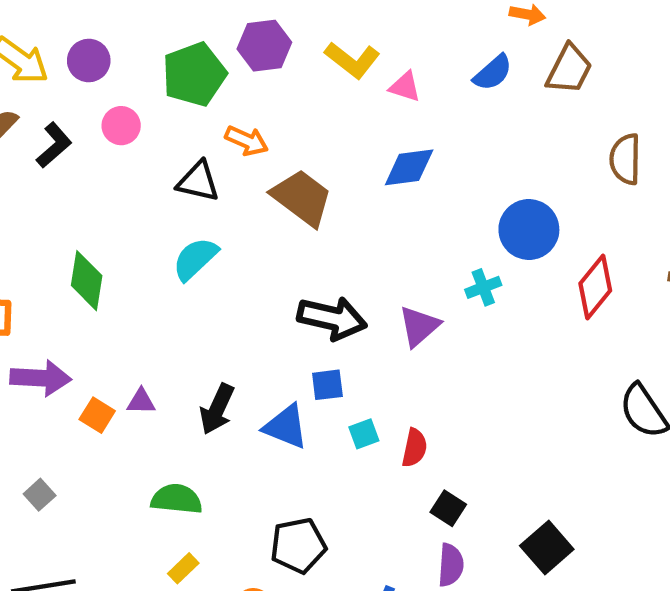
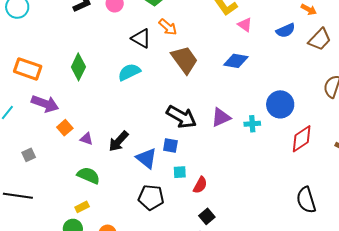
purple triangle: (419, 326) -> (221, 117), moved
purple triangle: (141, 401) -> (87, 139), moved
black pentagon: (298, 546) -> (151, 197), moved

